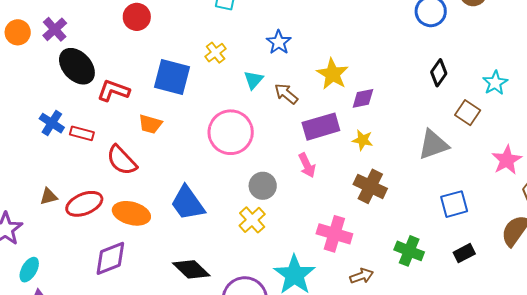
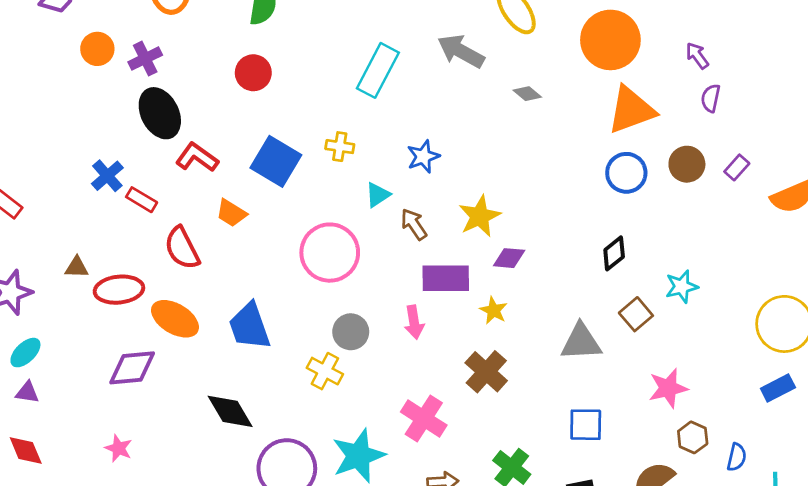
yellow cross: (216, 53) -> (340, 147), turned 30
yellow cross: (252, 220) -> (325, 371), turned -36

